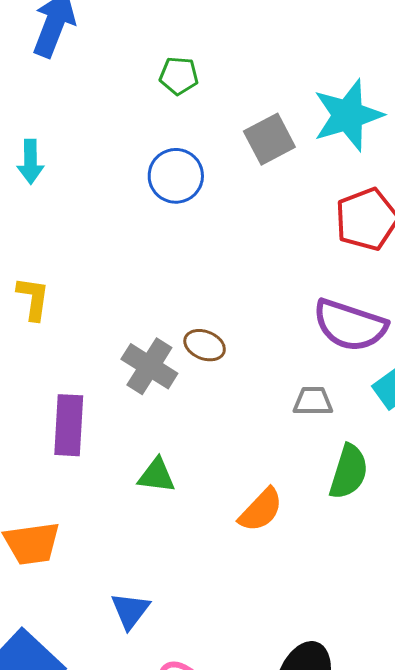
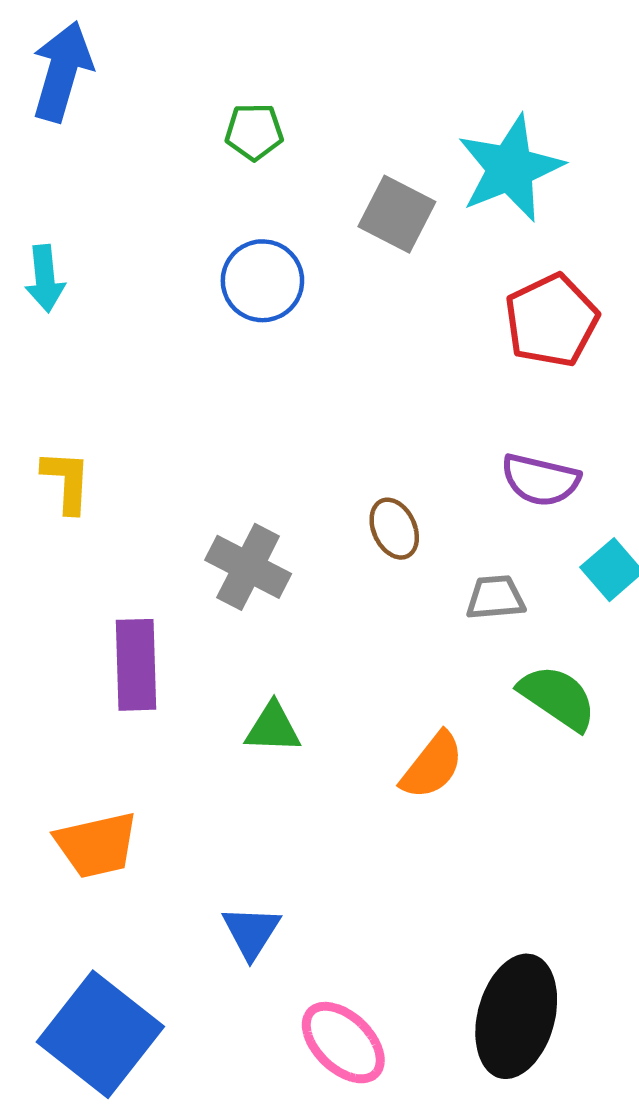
gray square: (269, 139) -> (397, 214), turned -30
purple semicircle: (350, 325) -> (540, 480), size x0.7
brown ellipse: (205, 345) -> (394, 529), moved, turned 48
green semicircle: (349, 472) -> (558, 698), turned -68

